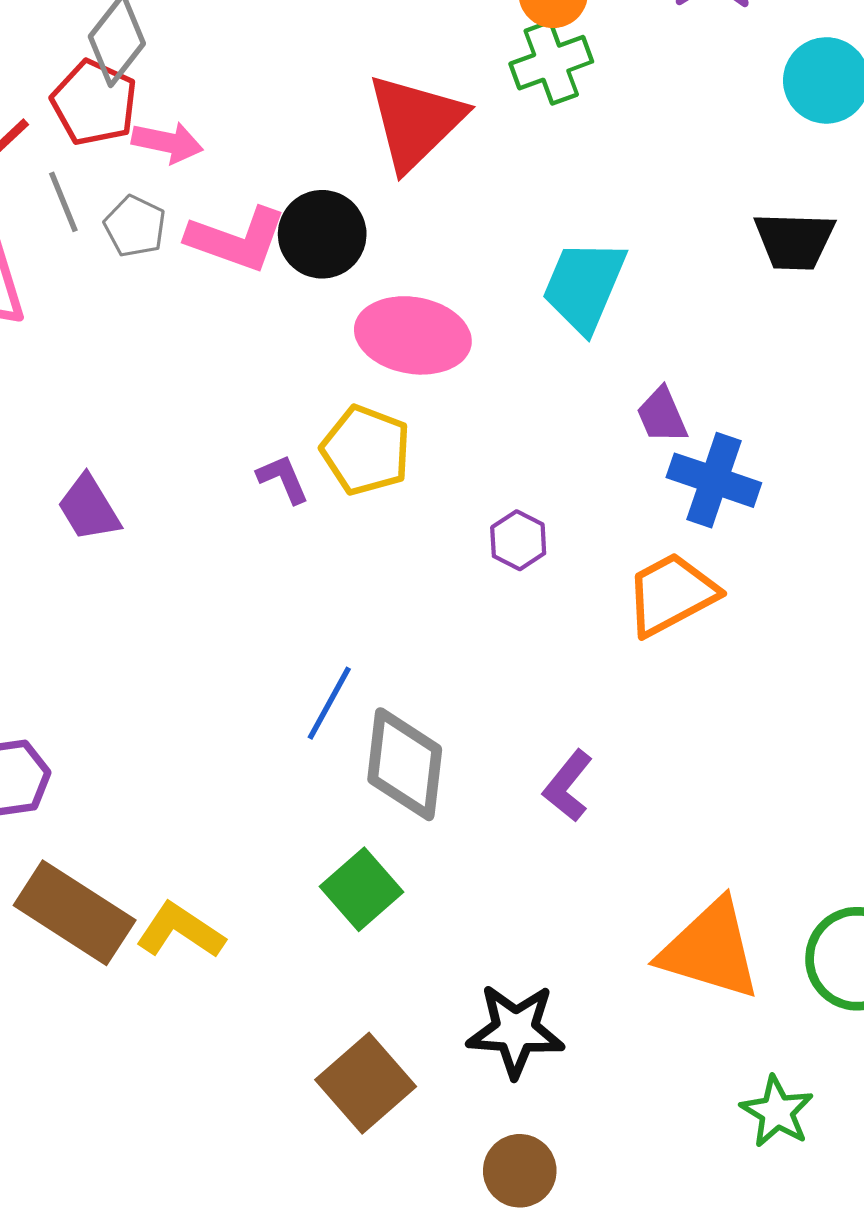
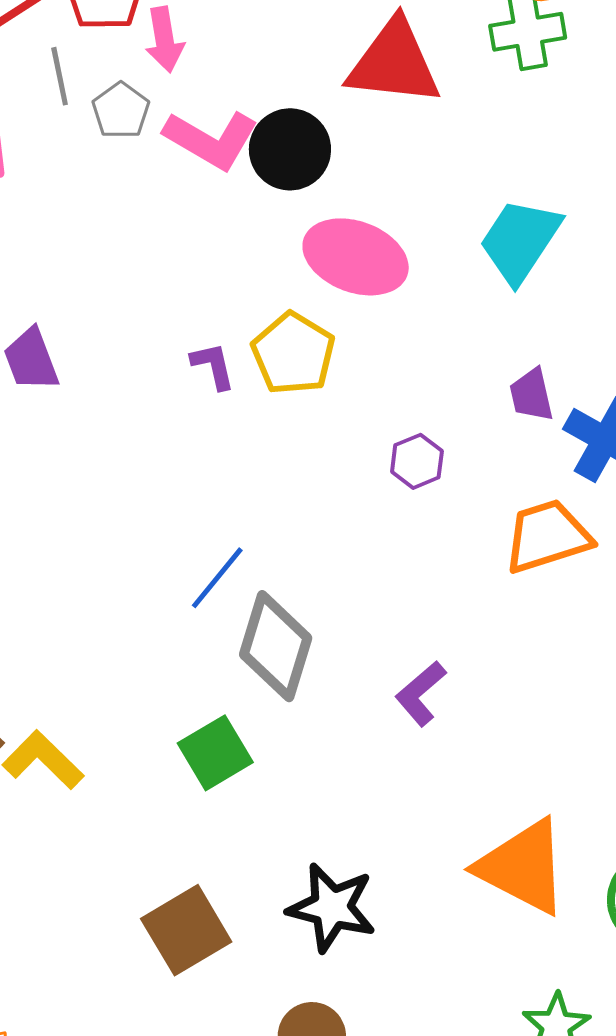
red triangle: (415, 122) -> (394, 63), turned 40
pink arrow: (167, 142) -> (164, 40), turned 58
purple trapezoid: (662, 415) -> (531, 395), moved

